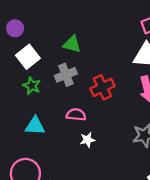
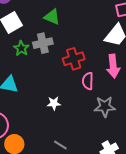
green star: (32, 86) -> (21, 48), moved
pink semicircle: (76, 115) -> (88, 81), moved, turned -102

